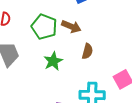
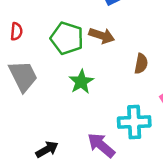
brown semicircle: (87, 51) -> (141, 64), moved

